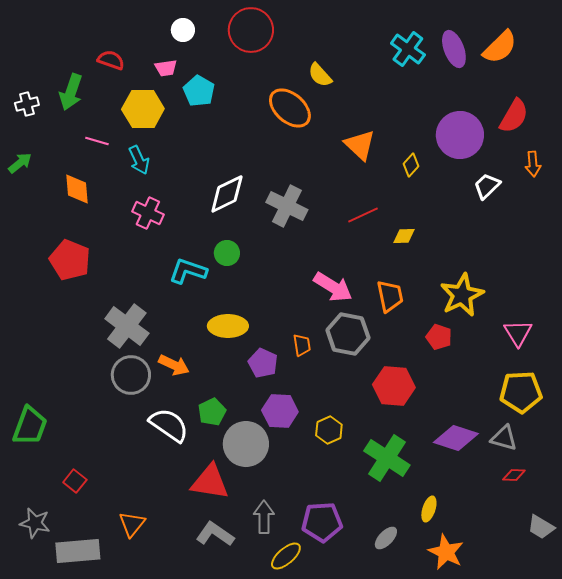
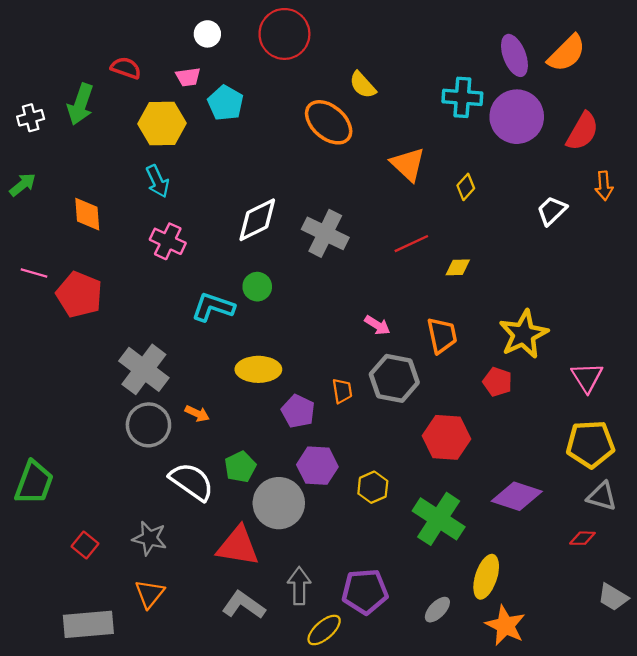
cyan cross: (408, 49) -> (462, 97), moved, turned -32
purple circle: (460, 135) -> (517, 117), moved
pink line: (97, 141) -> (34, 273), moved
pink arrow: (333, 287) -> (377, 325), size x0.6
orange arrow: (174, 365) -> (197, 414), size x0.7
gray triangle: (504, 438) -> (602, 496), moved
yellow ellipse: (429, 509) -> (486, 577), size x1.5
gray star: (35, 523) -> (150, 538), moved

